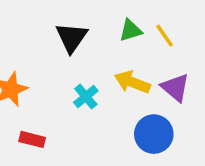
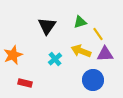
yellow line: (165, 36) -> (98, 34), moved
purple triangle: (175, 88) -> (105, 54), turned -42

